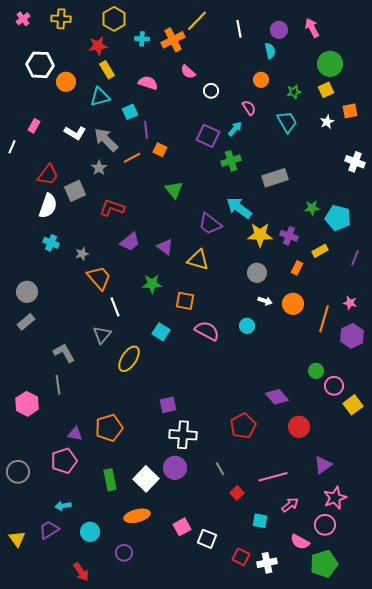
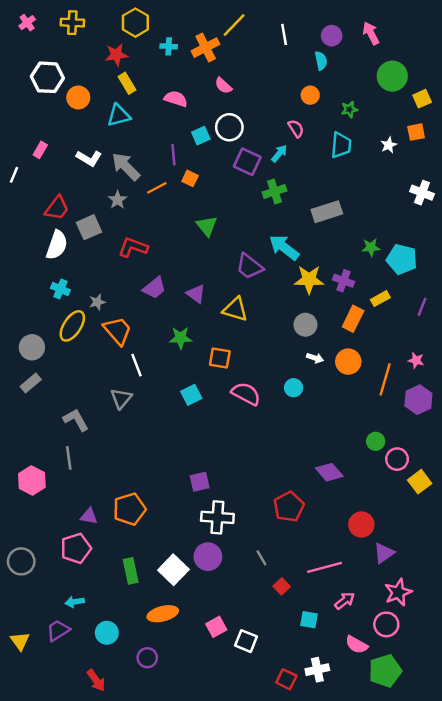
yellow square: (326, 90) -> (422, 99), moved
white circle: (211, 91) -> (229, 127), moved, size x1.5
cyan square: (130, 112) -> (201, 136), moved
cyan trapezoid: (287, 122) -> (341, 145), turned 35
orange rectangle: (297, 268) -> (353, 319), size x1.5
cyan square: (161, 332) -> (191, 395), turned 30
yellow ellipse: (129, 359) -> (72, 326), moved
red circle: (299, 427) -> (361, 525), moved
red square: (241, 557) -> (286, 679), moved

